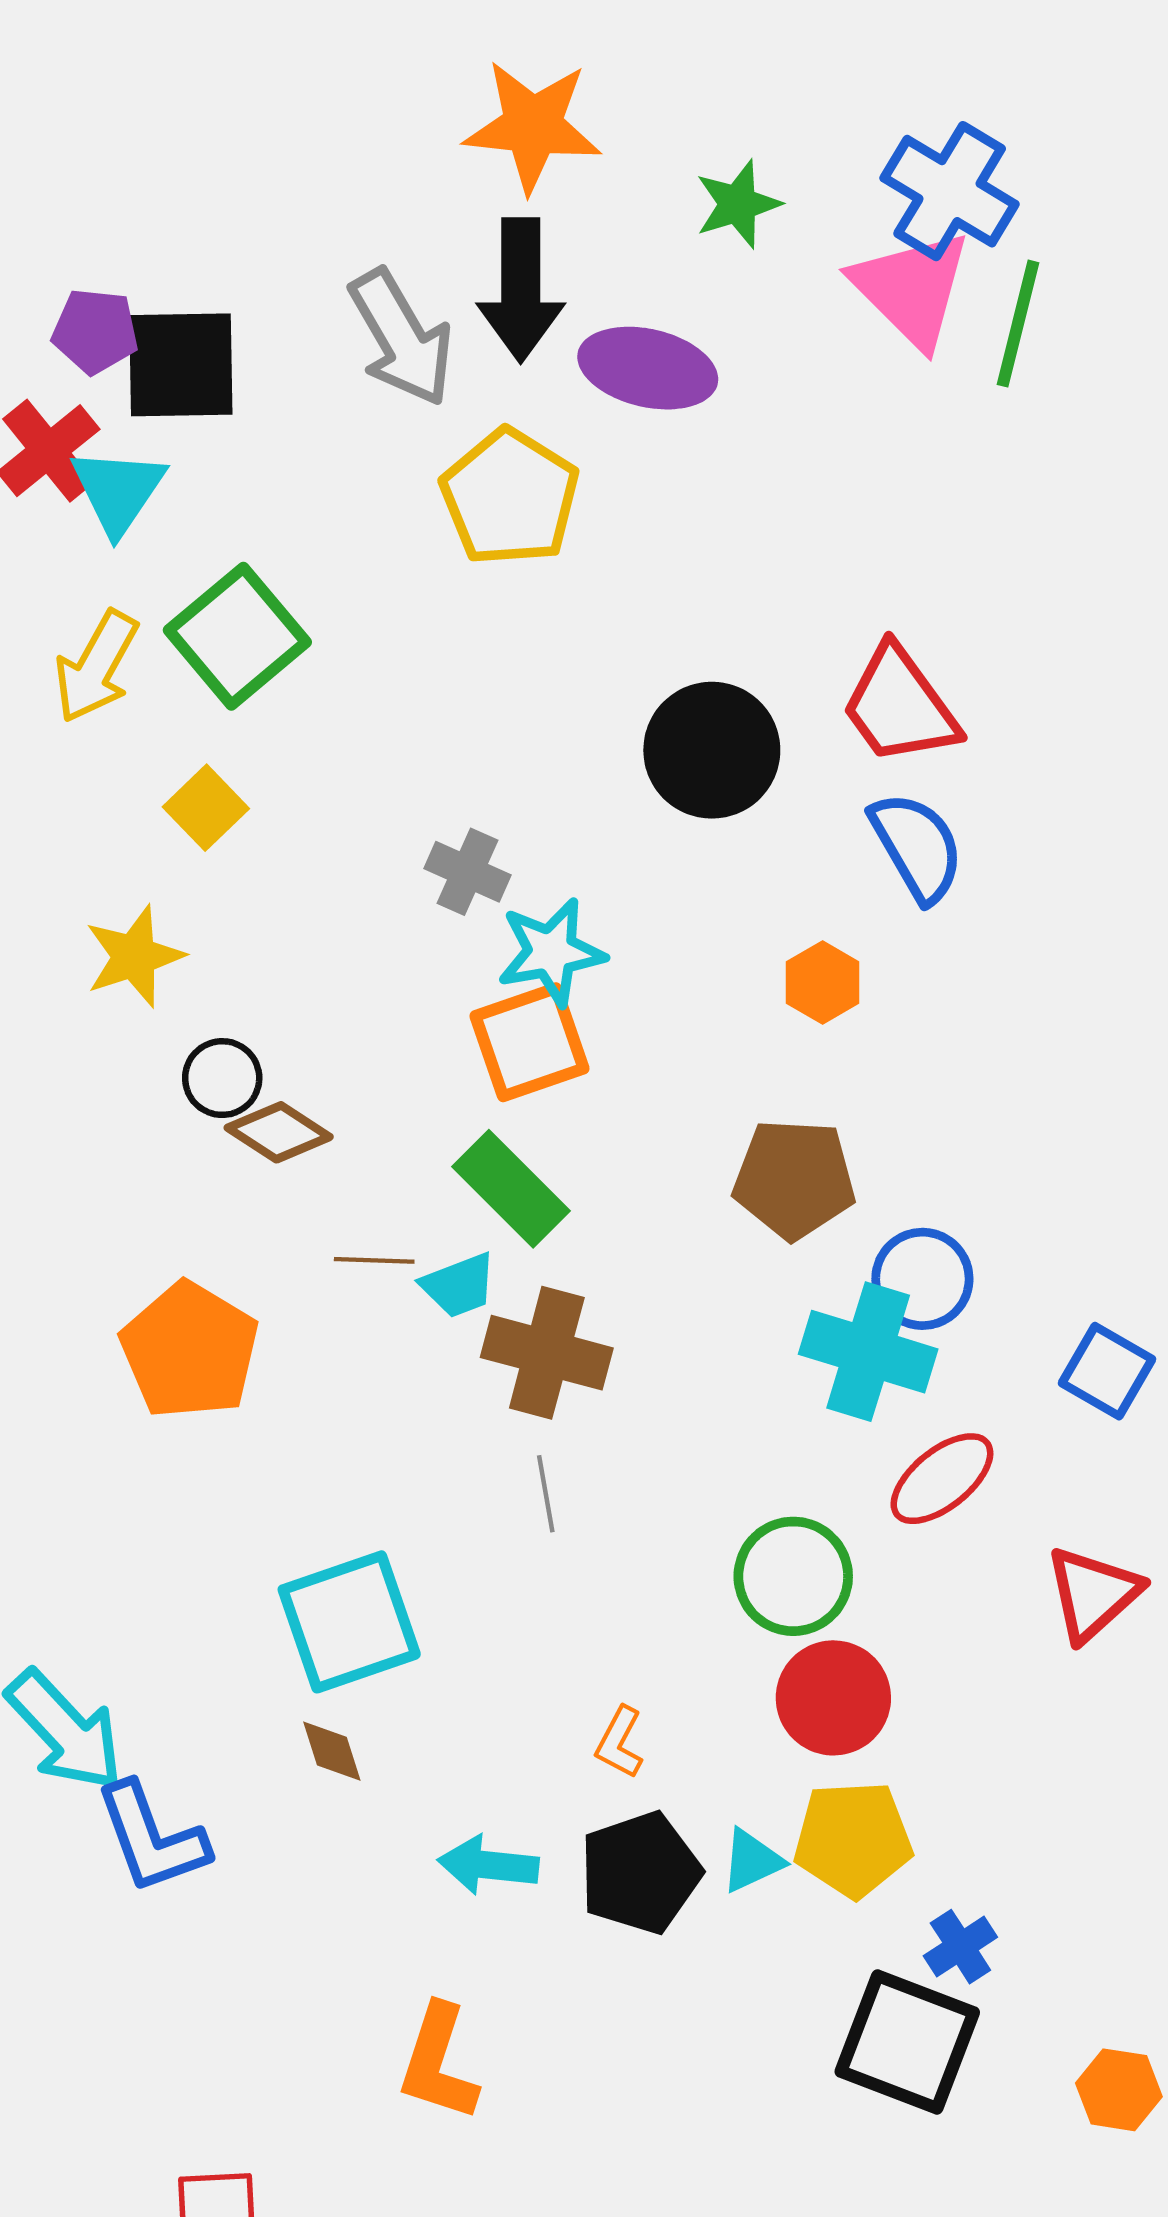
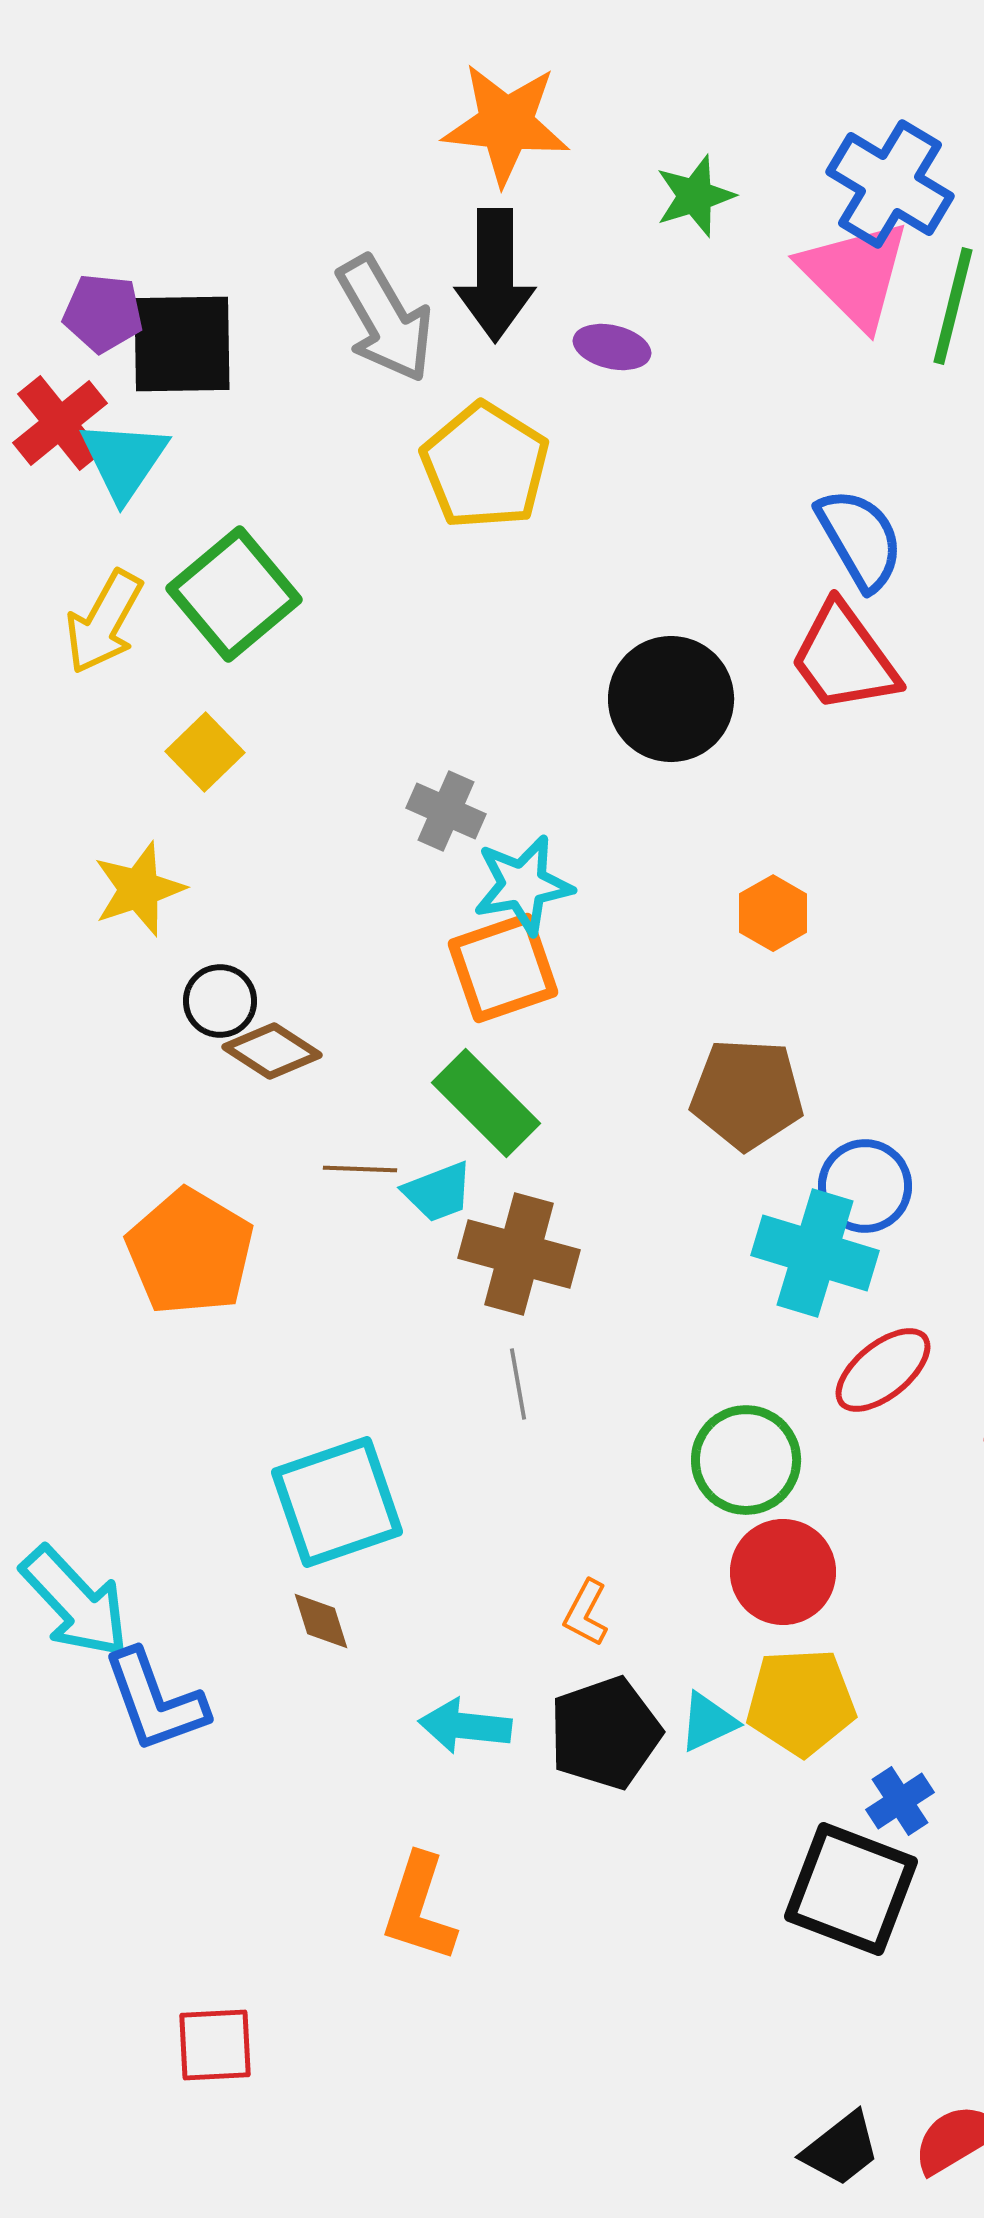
purple ellipse: (648, 368) -> (612, 347), size x0.6
blue semicircle: (917, 847) -> (860, 539), moved

